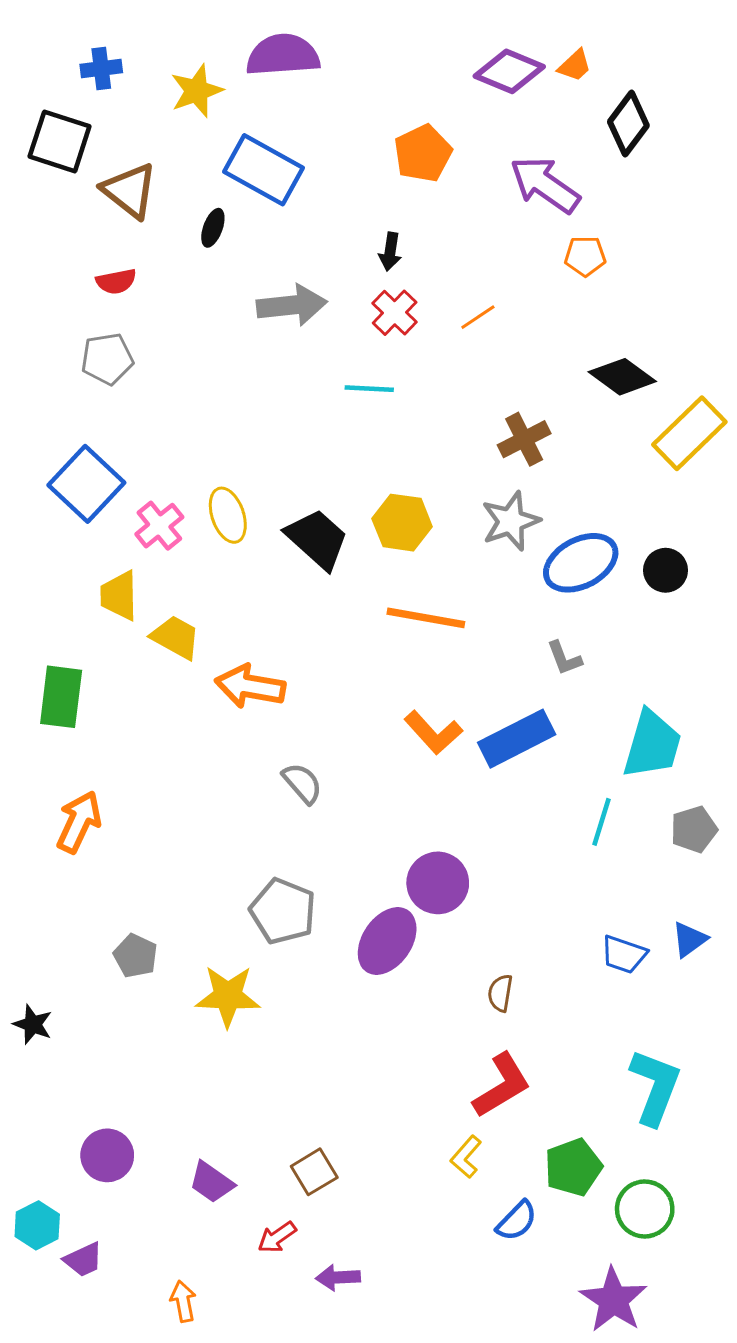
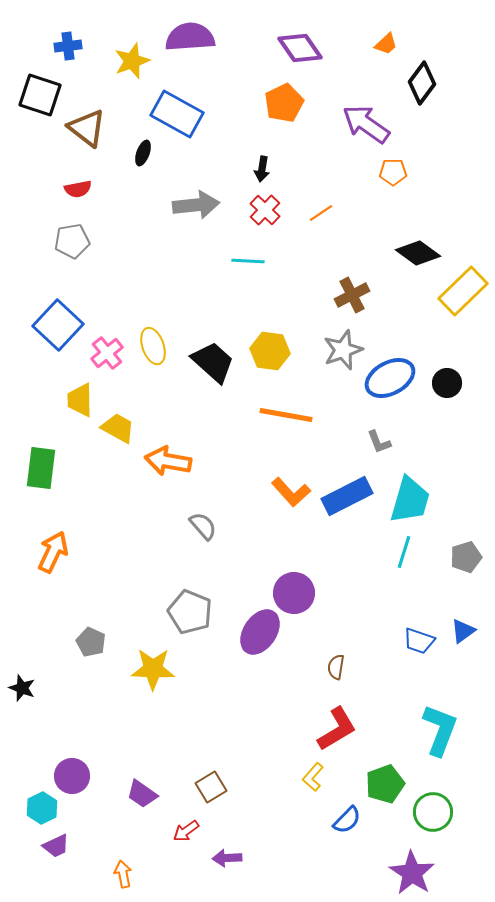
purple diamond: (509, 71) -> (300, 48), moved, turned 33
cyan trapezoid: (652, 744) -> (410, 500), moved
cyan hexagon: (37, 1225) -> (42, 808), moved

